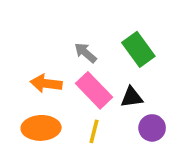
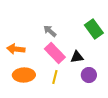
green rectangle: (138, 49) -> (94, 29), moved
orange arrow: (46, 84) -> (16, 49), moved

